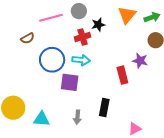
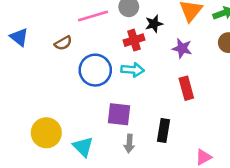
purple star: (140, 61) -> (182, 48), moved
purple square: (70, 82) -> (119, 114), moved
cyan triangle: (41, 119) -> (83, 147), turned 42

